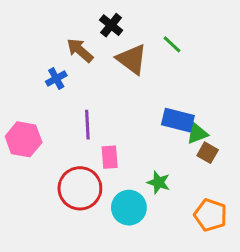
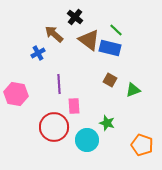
blue rectangle: (178, 120) -> (110, 48), moved
brown square: (208, 153) -> (110, 80), moved

